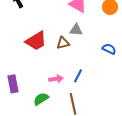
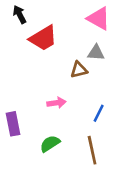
red trapezoid: (36, 41) -> (43, 38), moved
pink arrow: (56, 79) -> (56, 103), moved

